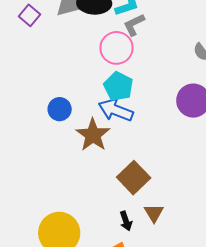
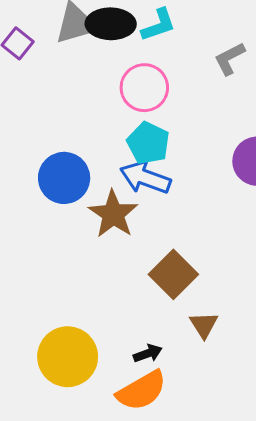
gray L-shape: (134, 25) -> (230, 59), moved
blue circle: (60, 109) -> (64, 178), size x1.5
black arrow: (126, 221) -> (148, 353), moved, turned -90

